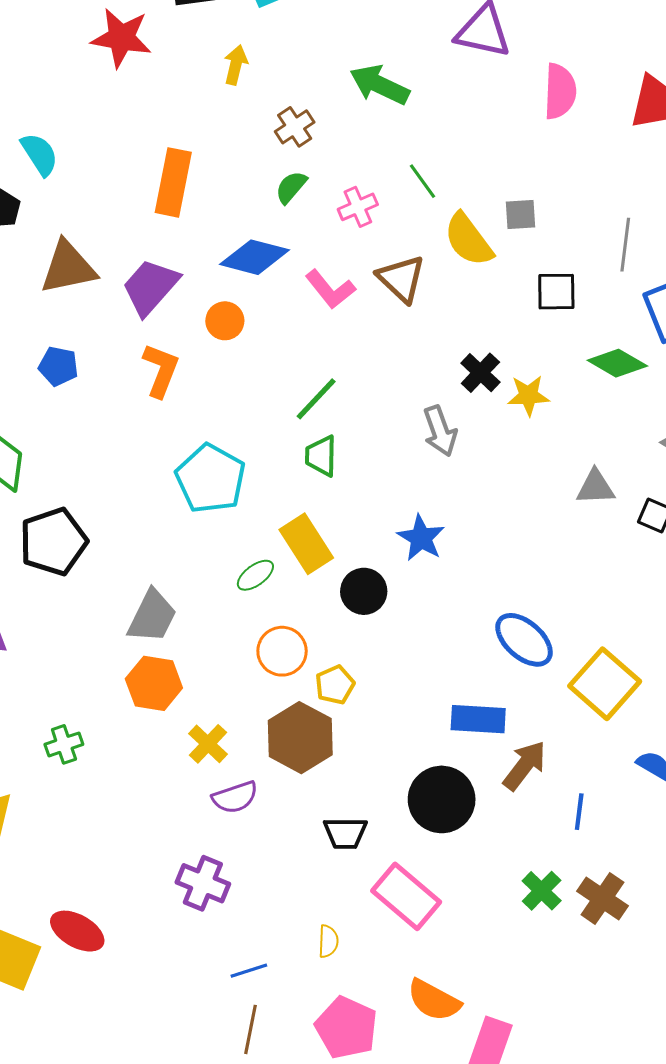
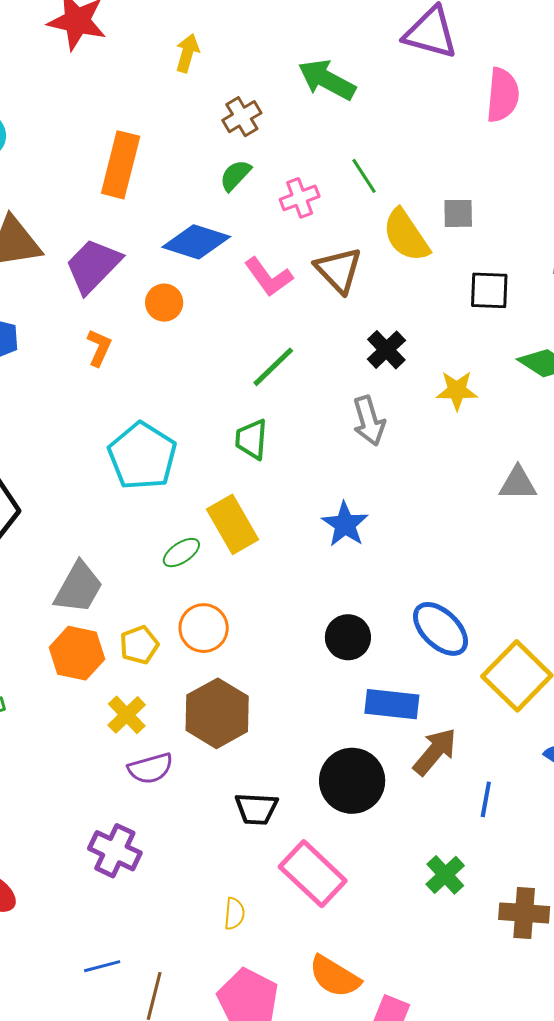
orange L-shape: (161, 370) -> (99, 348), size x0.7
black cross: (480, 373) -> (386, 350), moved
green line: (316, 399) -> (273, 367), moved
black circle: (364, 591) -> (348, 637), moved
yellow pentagon: (335, 685) -> (139, 645), moved
brown cross: (602, 899) -> (524, 913), moved, turned -33
blue line: (249, 971) -> (102, 966), moved

